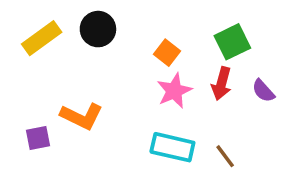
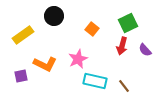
yellow rectangle: (42, 38) -> (23, 35), moved
pink star: (174, 91) -> (78, 59), moved

